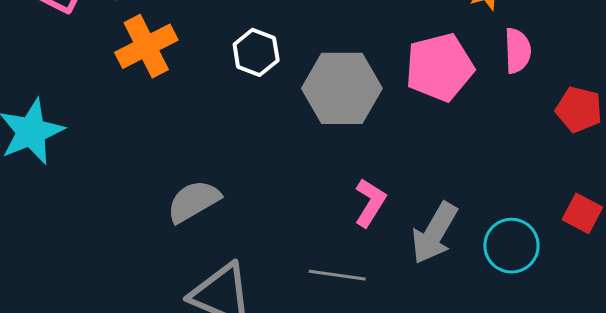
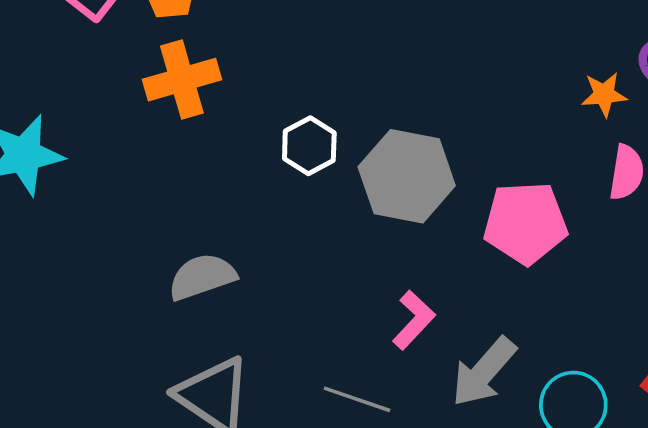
white hexagon: (256, 52) -> (309, 146), moved
pink pentagon: (440, 67) -> (525, 223), moved

